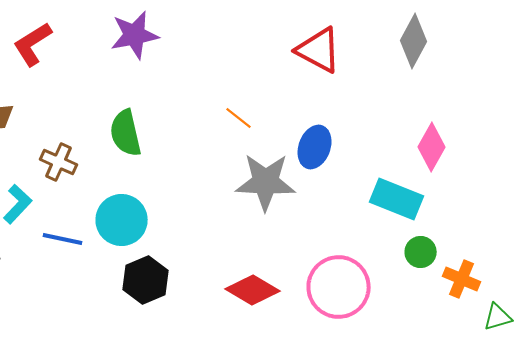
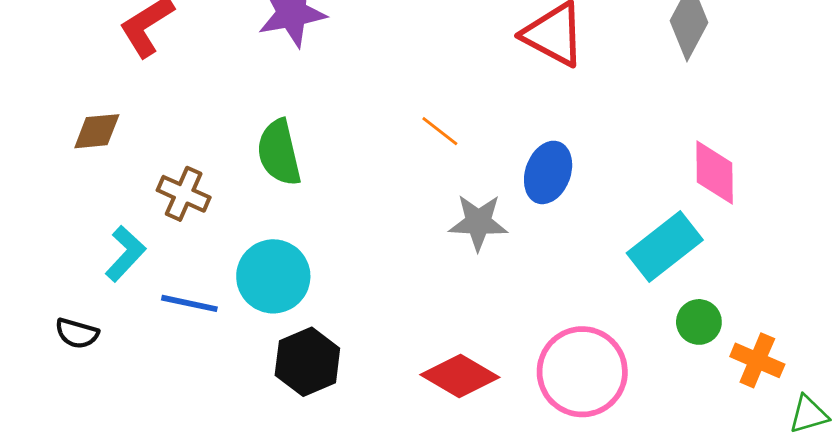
pink diamond: (432, 147) -> (715, 172), turned -30
gray star: (266, 182) -> (478, 222), size x0.7
cyan rectangle: (397, 199) -> (665, 247), turned -60

